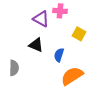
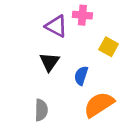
black triangle: (36, 45) -> (49, 62), turned 42
gray semicircle: (14, 68) -> (41, 110), moved

